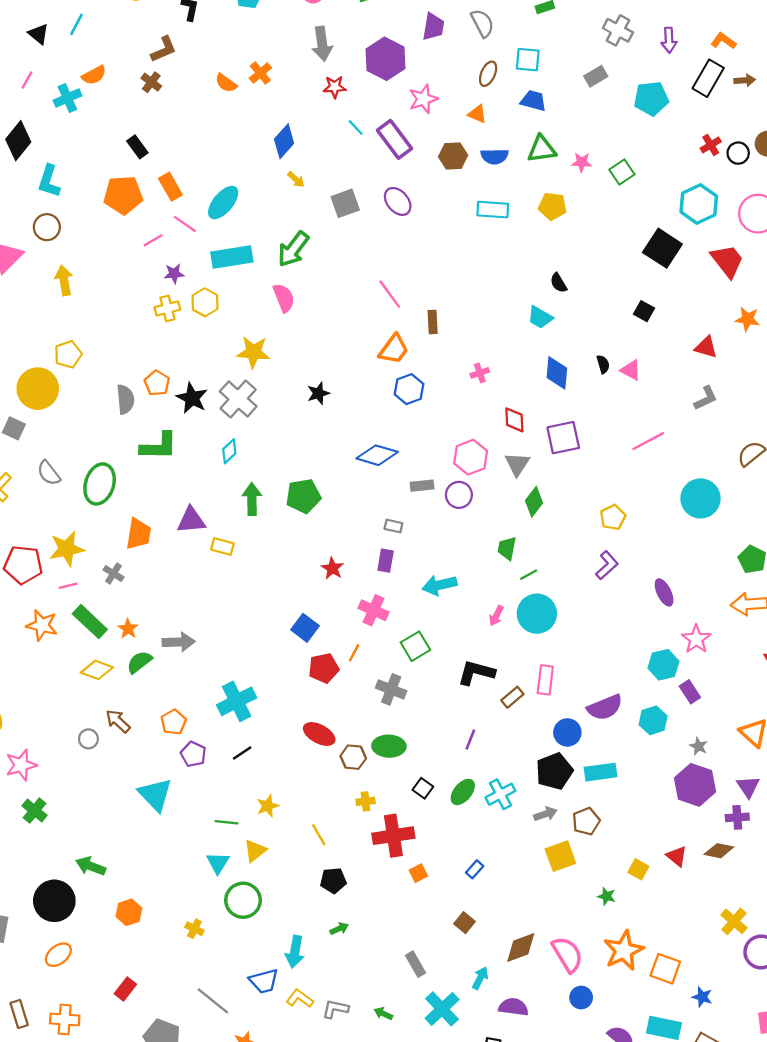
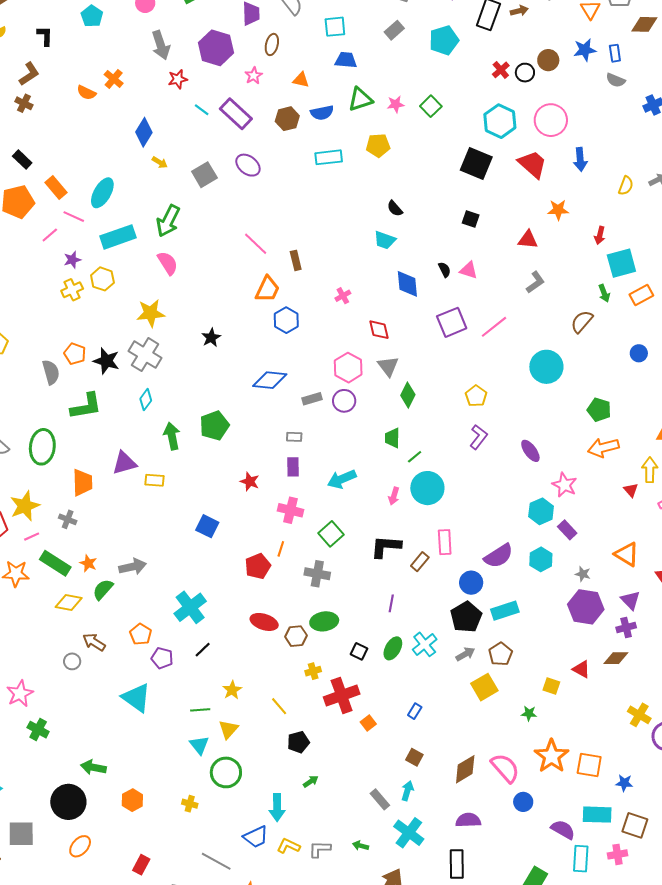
brown ellipse: (488, 74) -> (272, 44), moved
pink star: (423, 99) -> (254, 76), size x0.7
purple square: (563, 438) -> (452, 322), moved
blue square: (305, 628) -> (207, 526), moved
cyan arrow: (480, 978) -> (407, 791), moved

